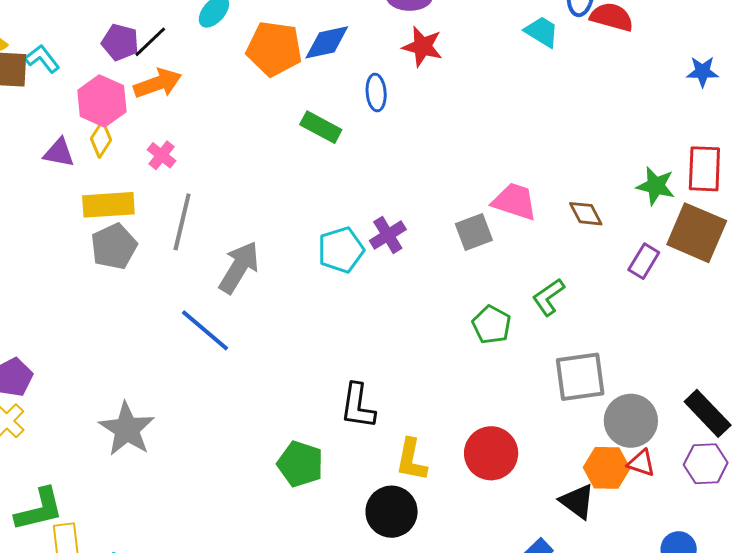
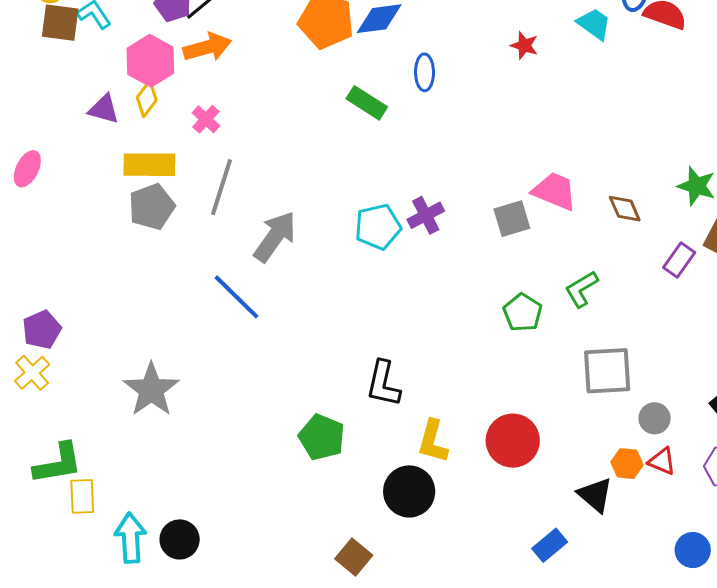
red star: (423, 47) -> (524, 45), moved, size x0.7
gray circle: (631, 421) -> (655, 418), size x0.6
orange hexagon: (607, 468) -> (627, 464), size x0.7

